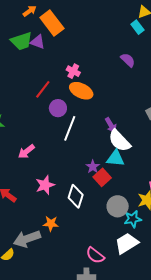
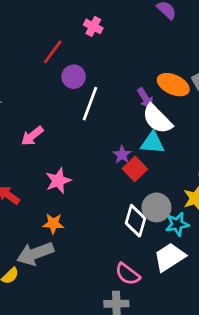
orange ellipse: (81, 91) -> (173, 85), moved
white diamond: (76, 196) -> (135, 221), moved
orange star: (51, 224) -> (53, 224), moved

